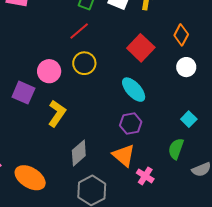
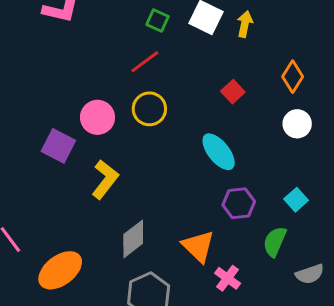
red square: (141, 48) -> (233, 92), size x0.6
purple hexagon: (131, 124) -> (239, 203), moved
orange ellipse: (30, 178) -> (60, 270), turned -72

